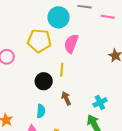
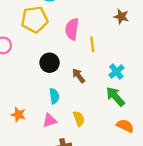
pink semicircle: (71, 44) -> (72, 29), moved
yellow line: (62, 70) -> (92, 44), moved

